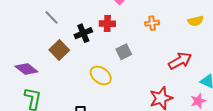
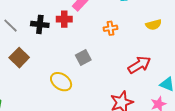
red cross: (107, 24) -> (64, 19), moved
black cross: (83, 33) -> (40, 24), moved, turned 30

